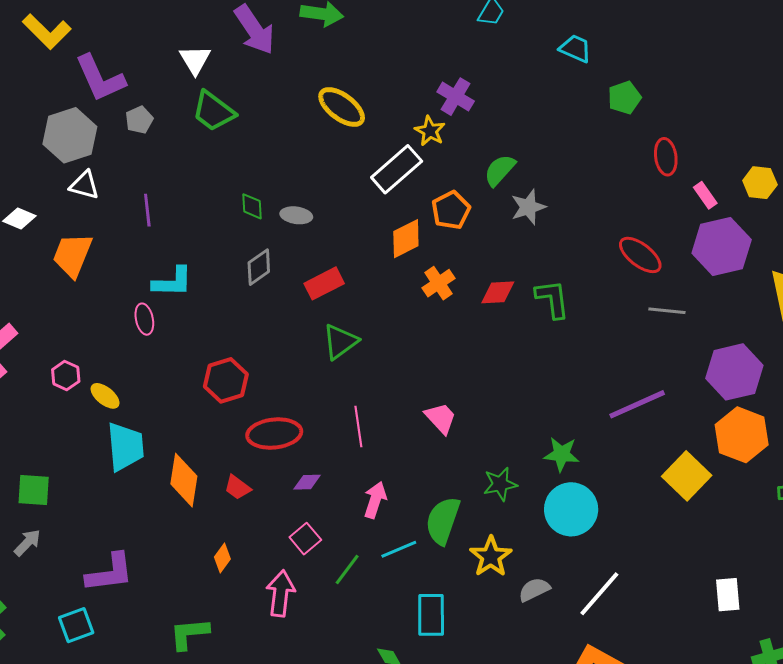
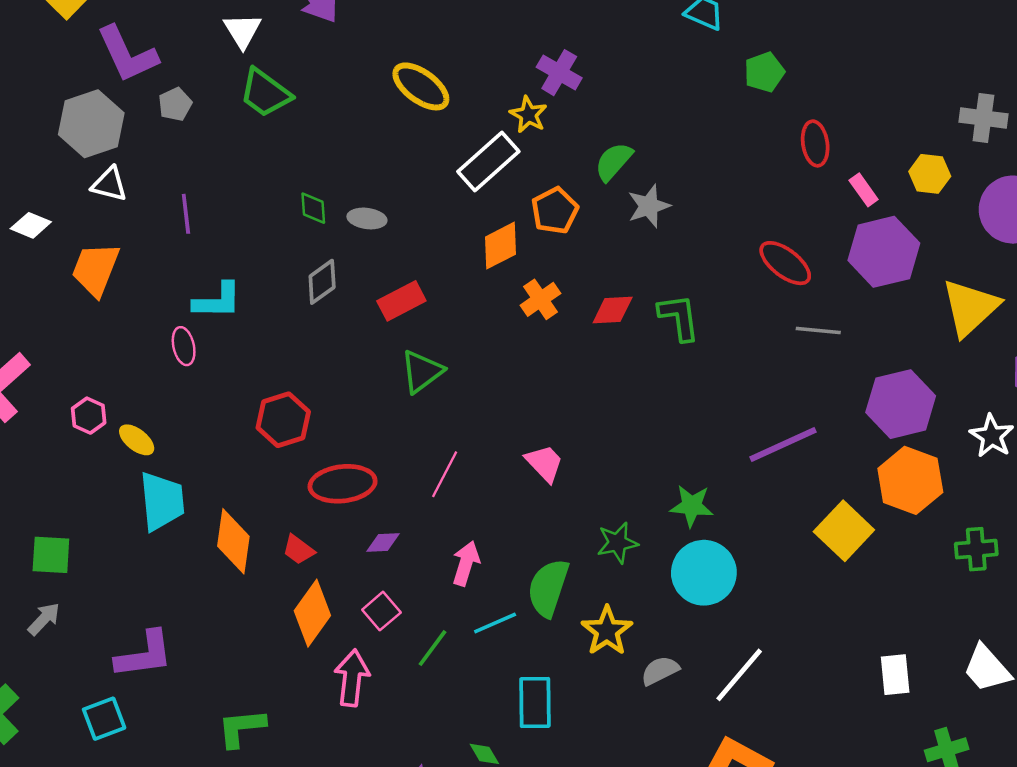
pink line: (358, 426) -> (445, 474), turned 36
orange diamond: (222, 558) -> (312, 613), moved, size x1.8

